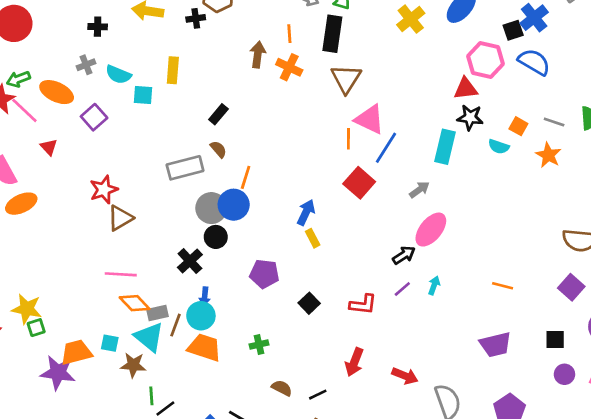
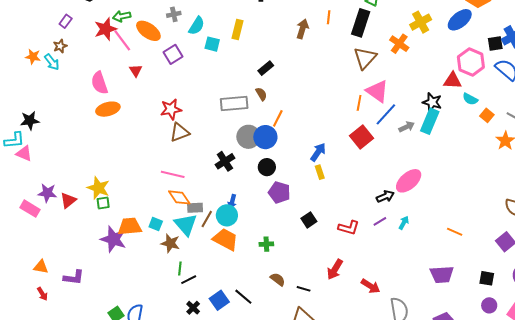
orange cross: (289, 67) -> (399, 44), moved
cyan semicircle: (118, 75) -> (197, 26), turned -90
black star: (470, 117) -> (432, 102), moved
cyan semicircle: (499, 147) -> (470, 99), moved
gray arrow: (419, 190) -> (407, 127), moved
black circle: (216, 237) -> (267, 167), moved
black cross: (190, 261) -> (225, 161), moved
black line: (318, 395) -> (304, 289), turned 32

